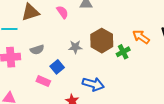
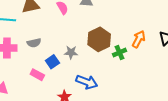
orange arrow: (141, 37) -> (139, 39), turned 78
gray star: (75, 47) -> (71, 52), moved

